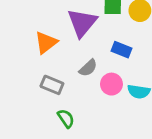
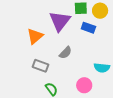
blue rectangle: (122, 50) -> (88, 28), moved
pink circle: (111, 84) -> (84, 85), moved

